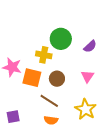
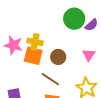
green circle: (61, 39) -> (74, 19), moved
yellow cross: (44, 55) -> (35, 42), moved

